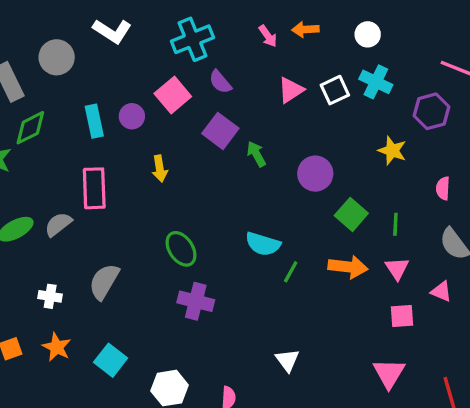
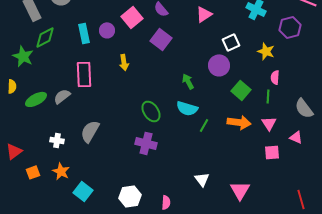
white square: (335, 90) -> (231, 42), moved
green arrow: (256, 154) -> (188, 81), moved
pink semicircle: (443, 188) -> (275, 77), moved
green ellipse: (181, 249) -> (151, 111), moved
cyan square: (111, 360) -> (83, 191), moved
pink triangle: (389, 373) -> (240, 190), moved

